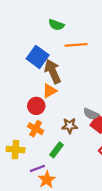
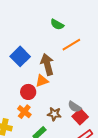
orange line: (76, 45) -> (71, 45), turned -36
blue square: (38, 57) -> (20, 56), moved

